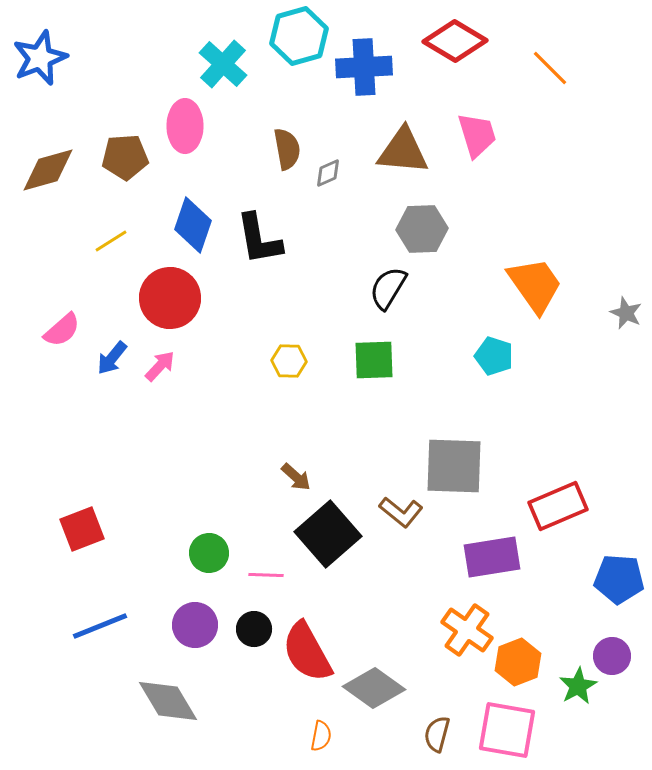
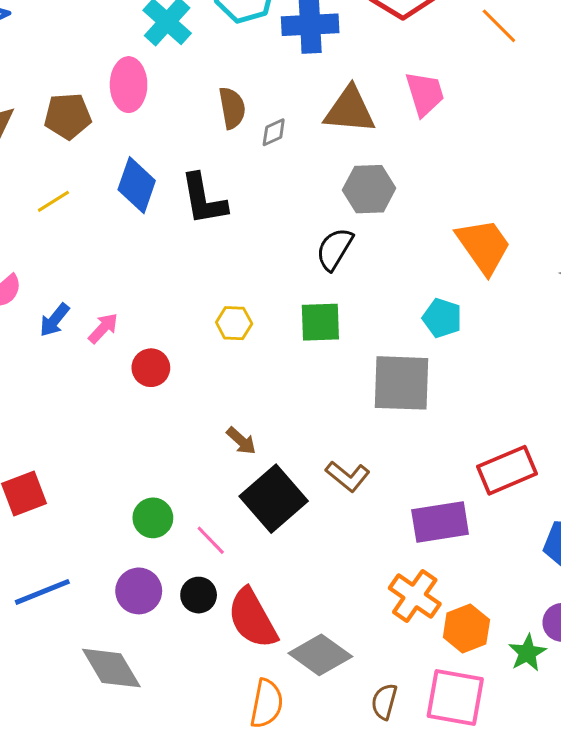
red circle: (170, 298) -> (151, 368), moved, size x0.6
gray square: (454, 466) -> (402, 383), moved
pink line: (266, 575) -> (211, 540), turned 44
orange semicircle: (321, 736) -> (267, 704), size x1.6

